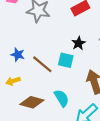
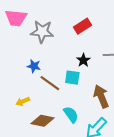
blue star: (18, 55) -> (34, 66), moved

